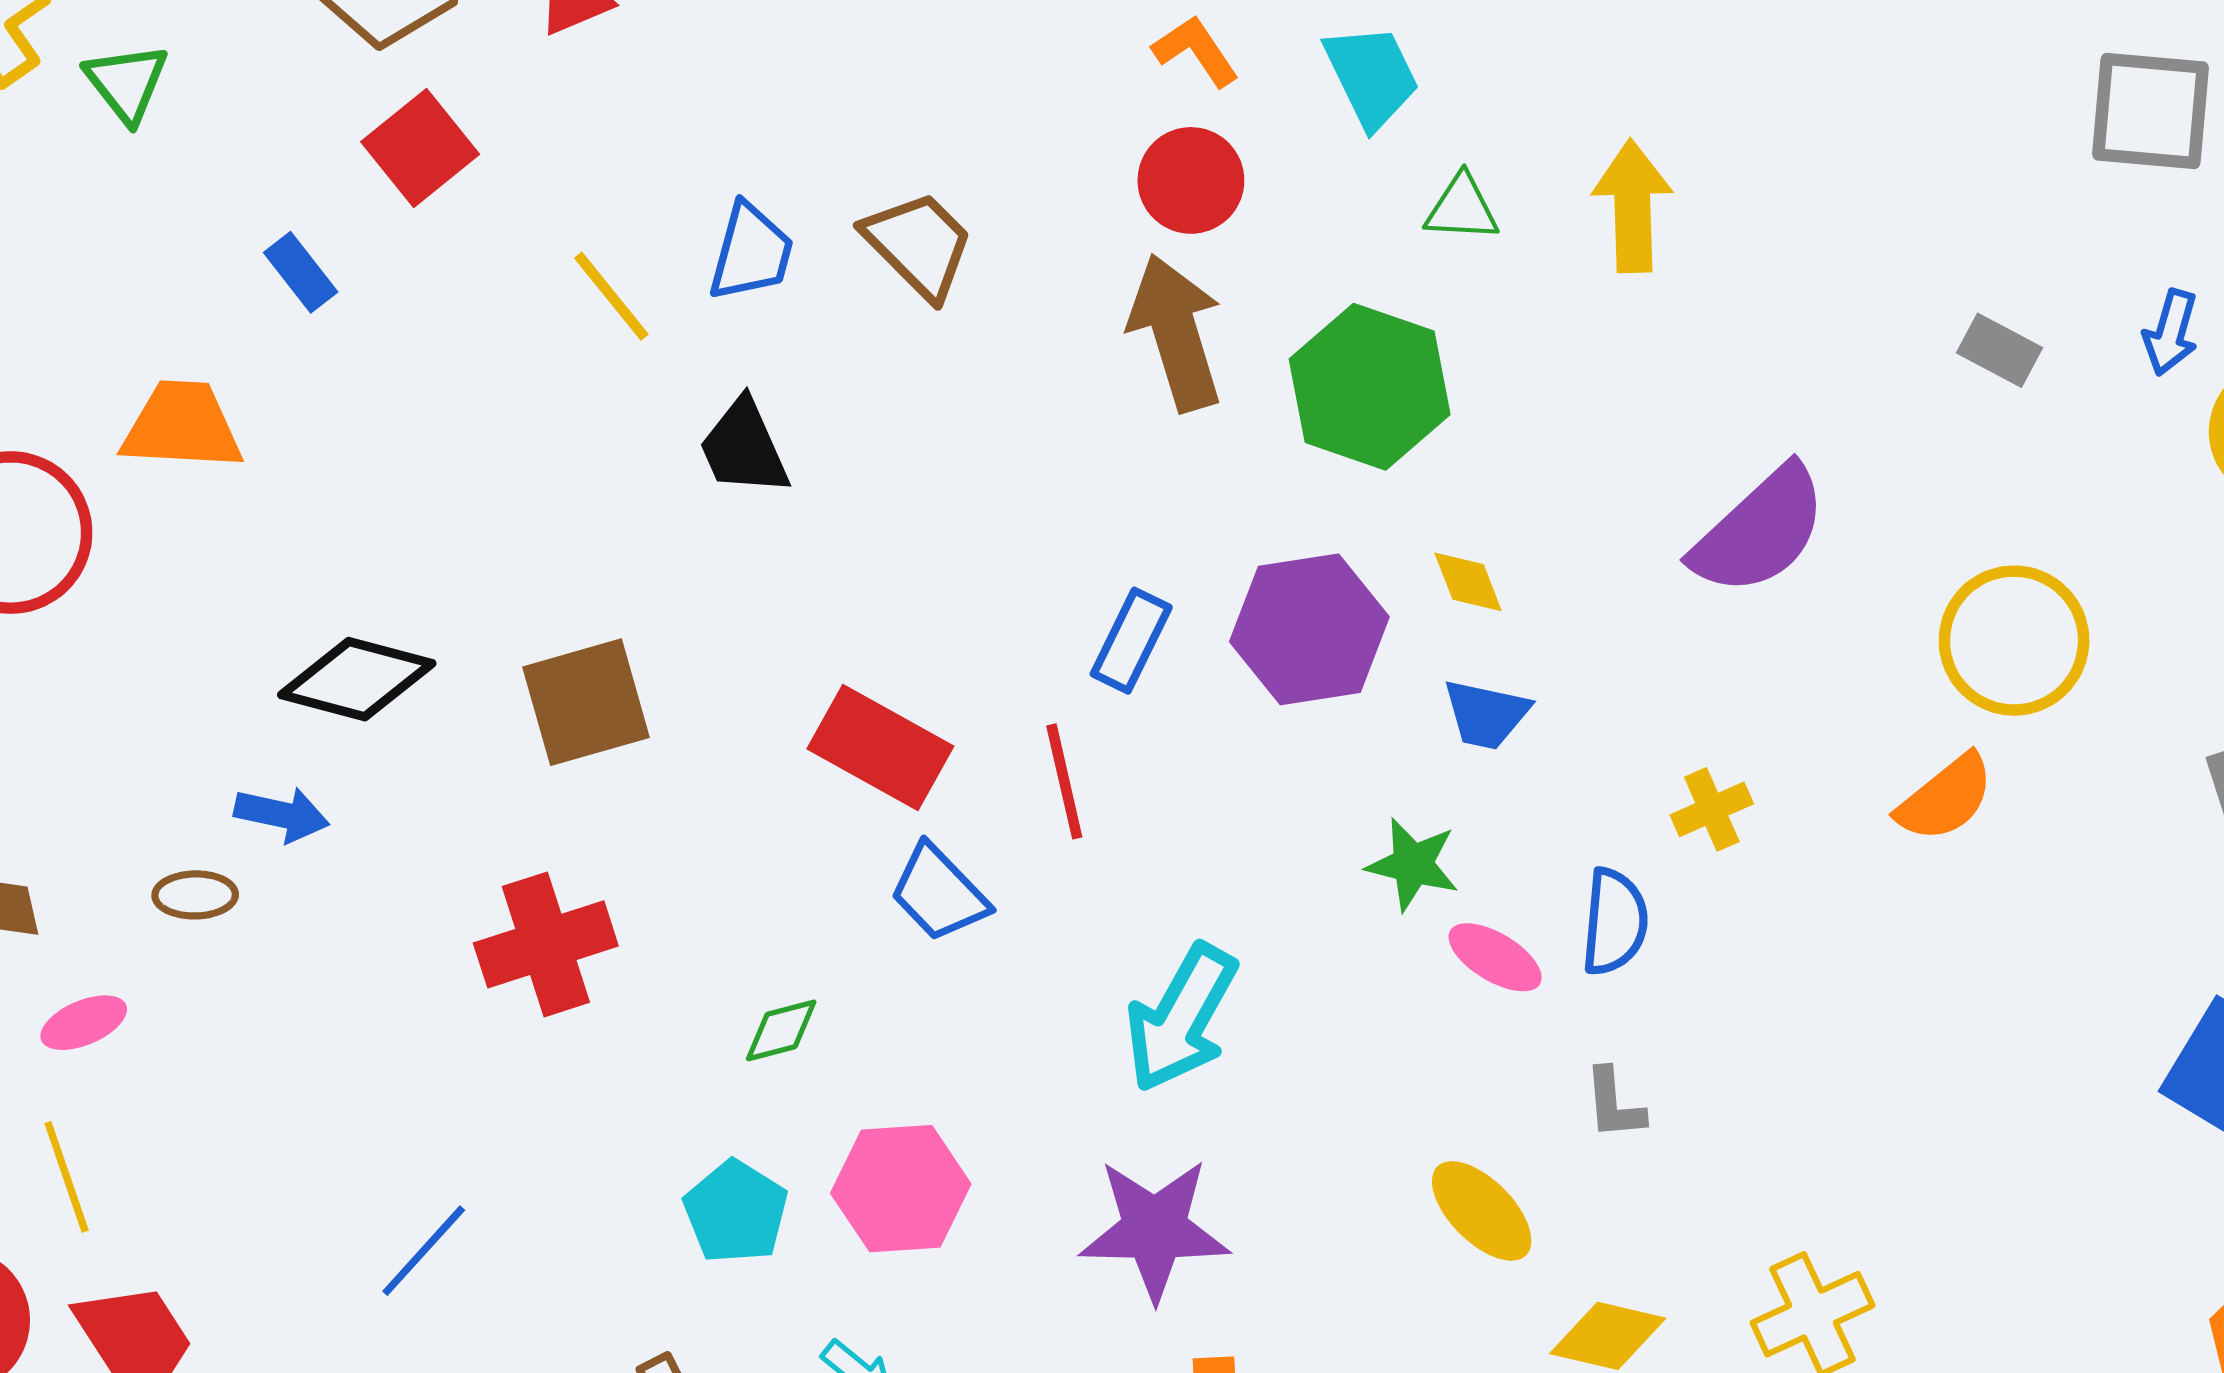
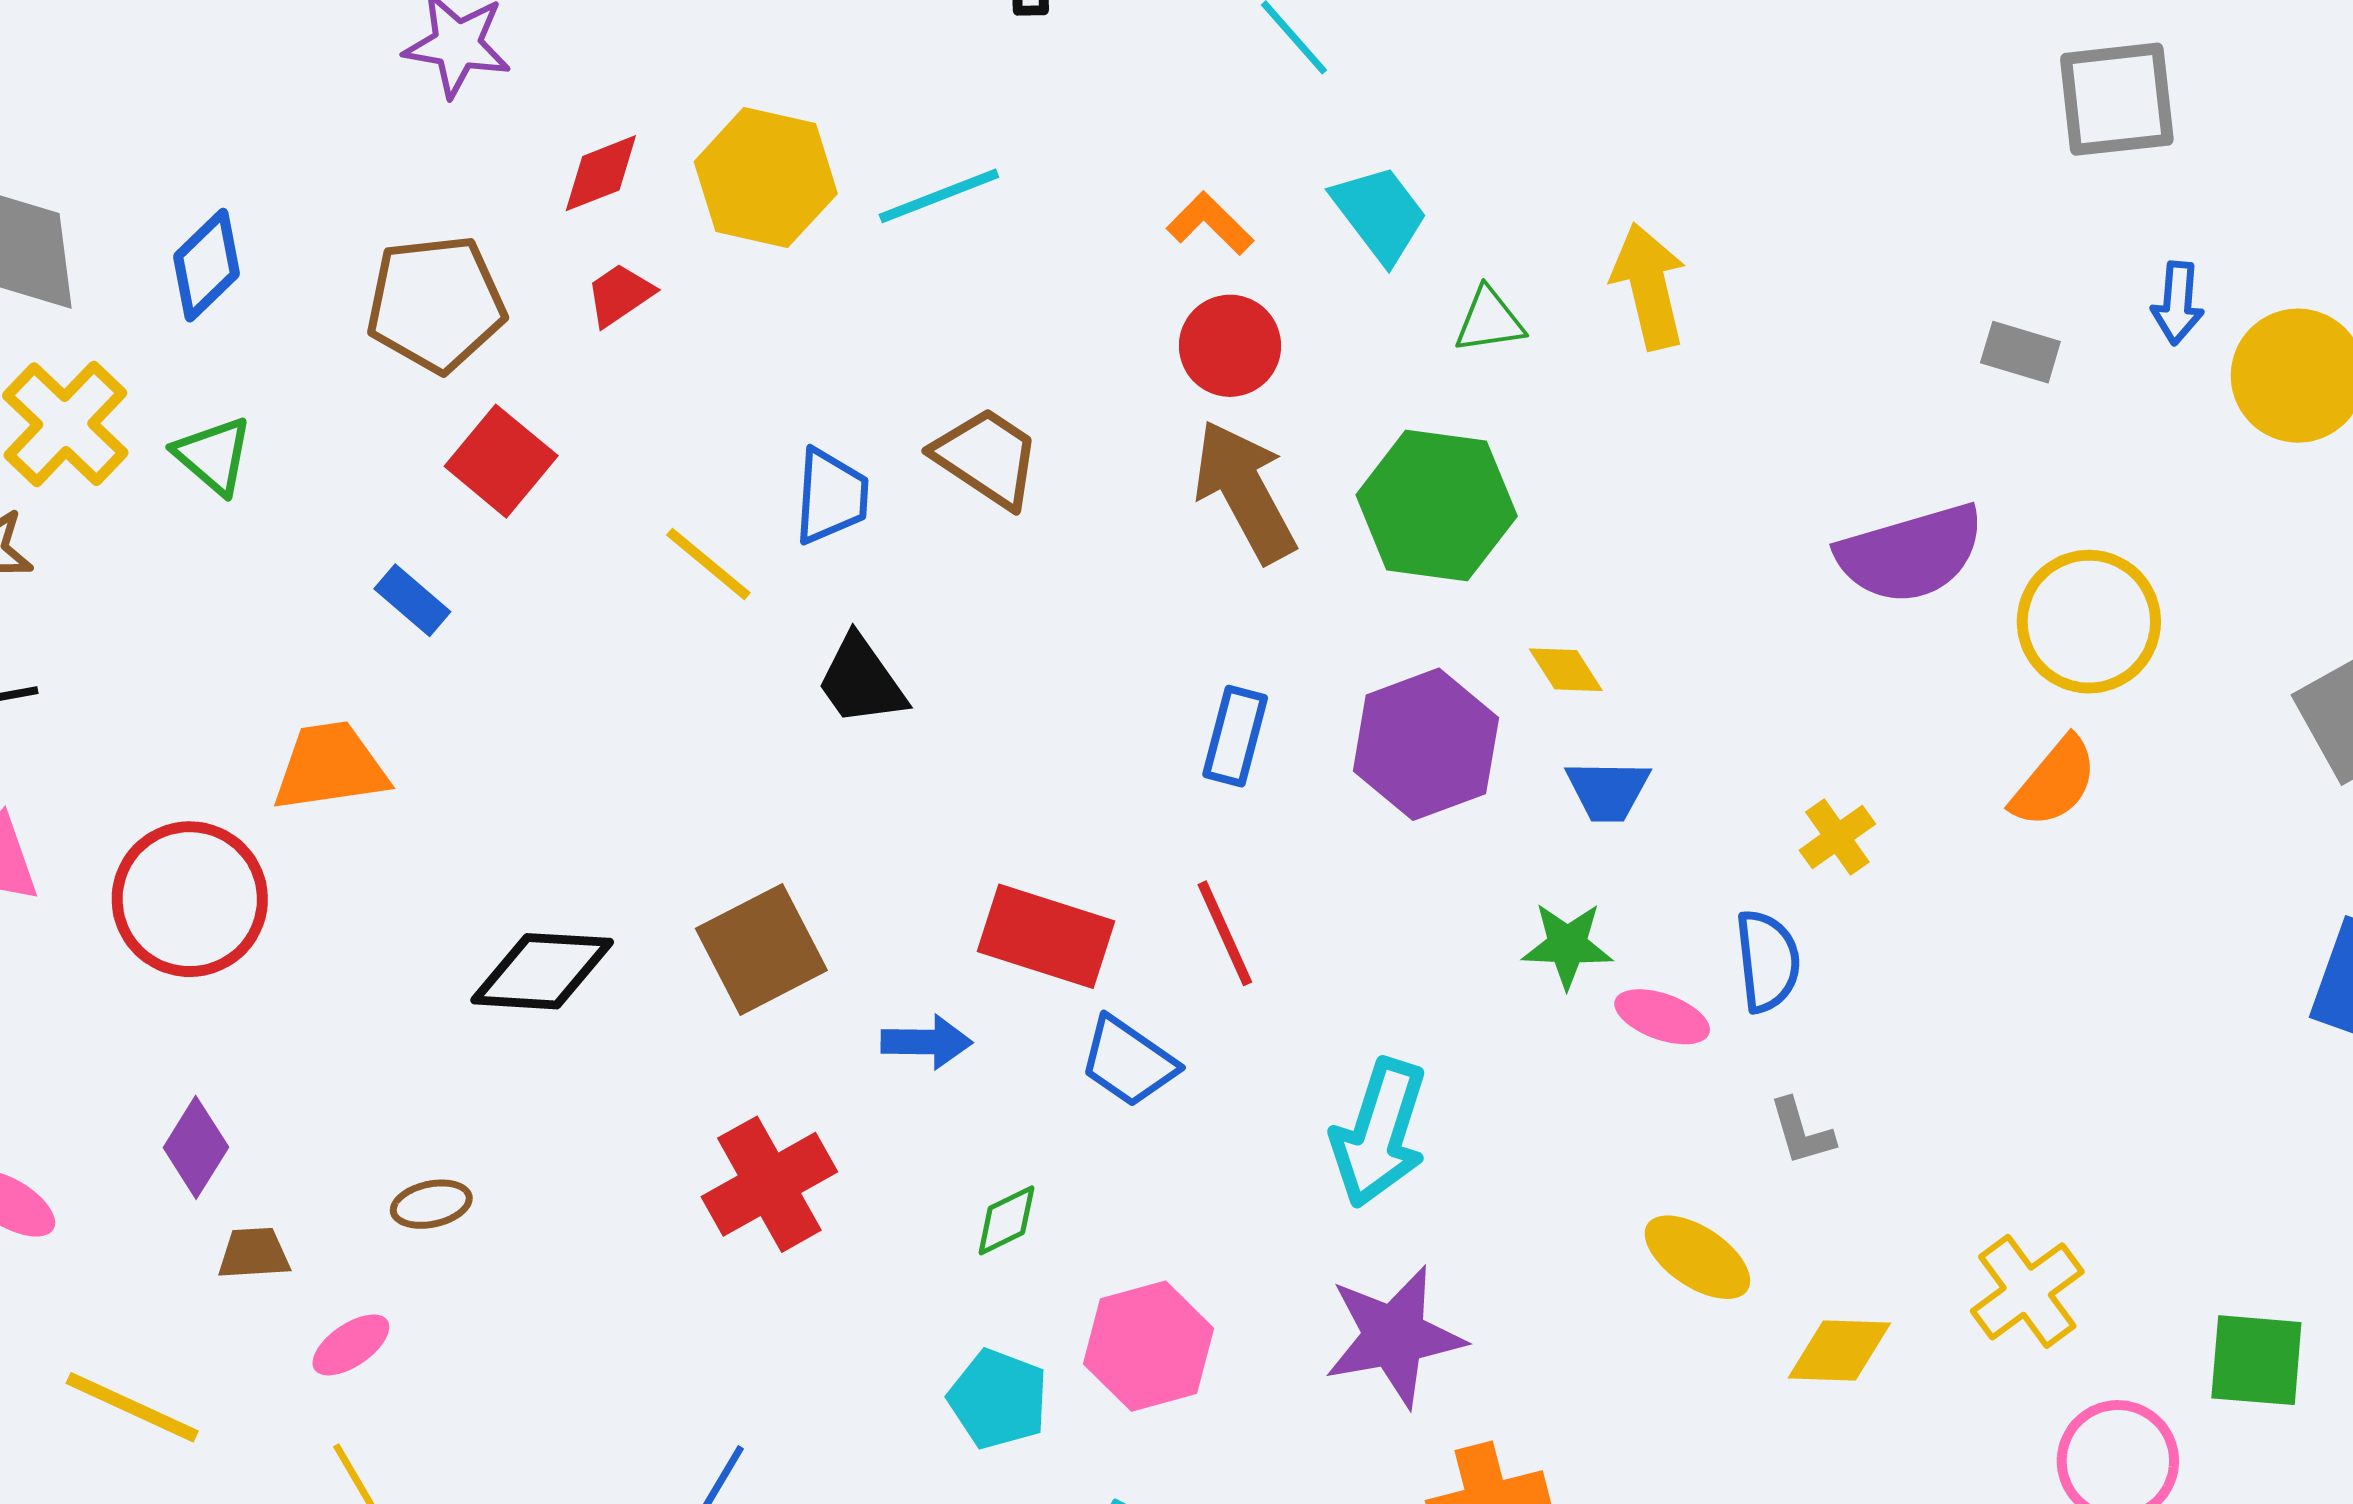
purple semicircle: (1760, 531) -> (1911, 554), moved, turned 38
blue rectangle: (1131, 641) -> (1235, 736), moved
blue arrow: (282, 814) -> (927, 1042), moved

